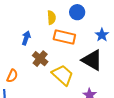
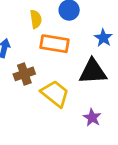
brown cross: (40, 59) -> (24, 74), turned 35
black triangle: (92, 60) -> (93, 72), turned -30

